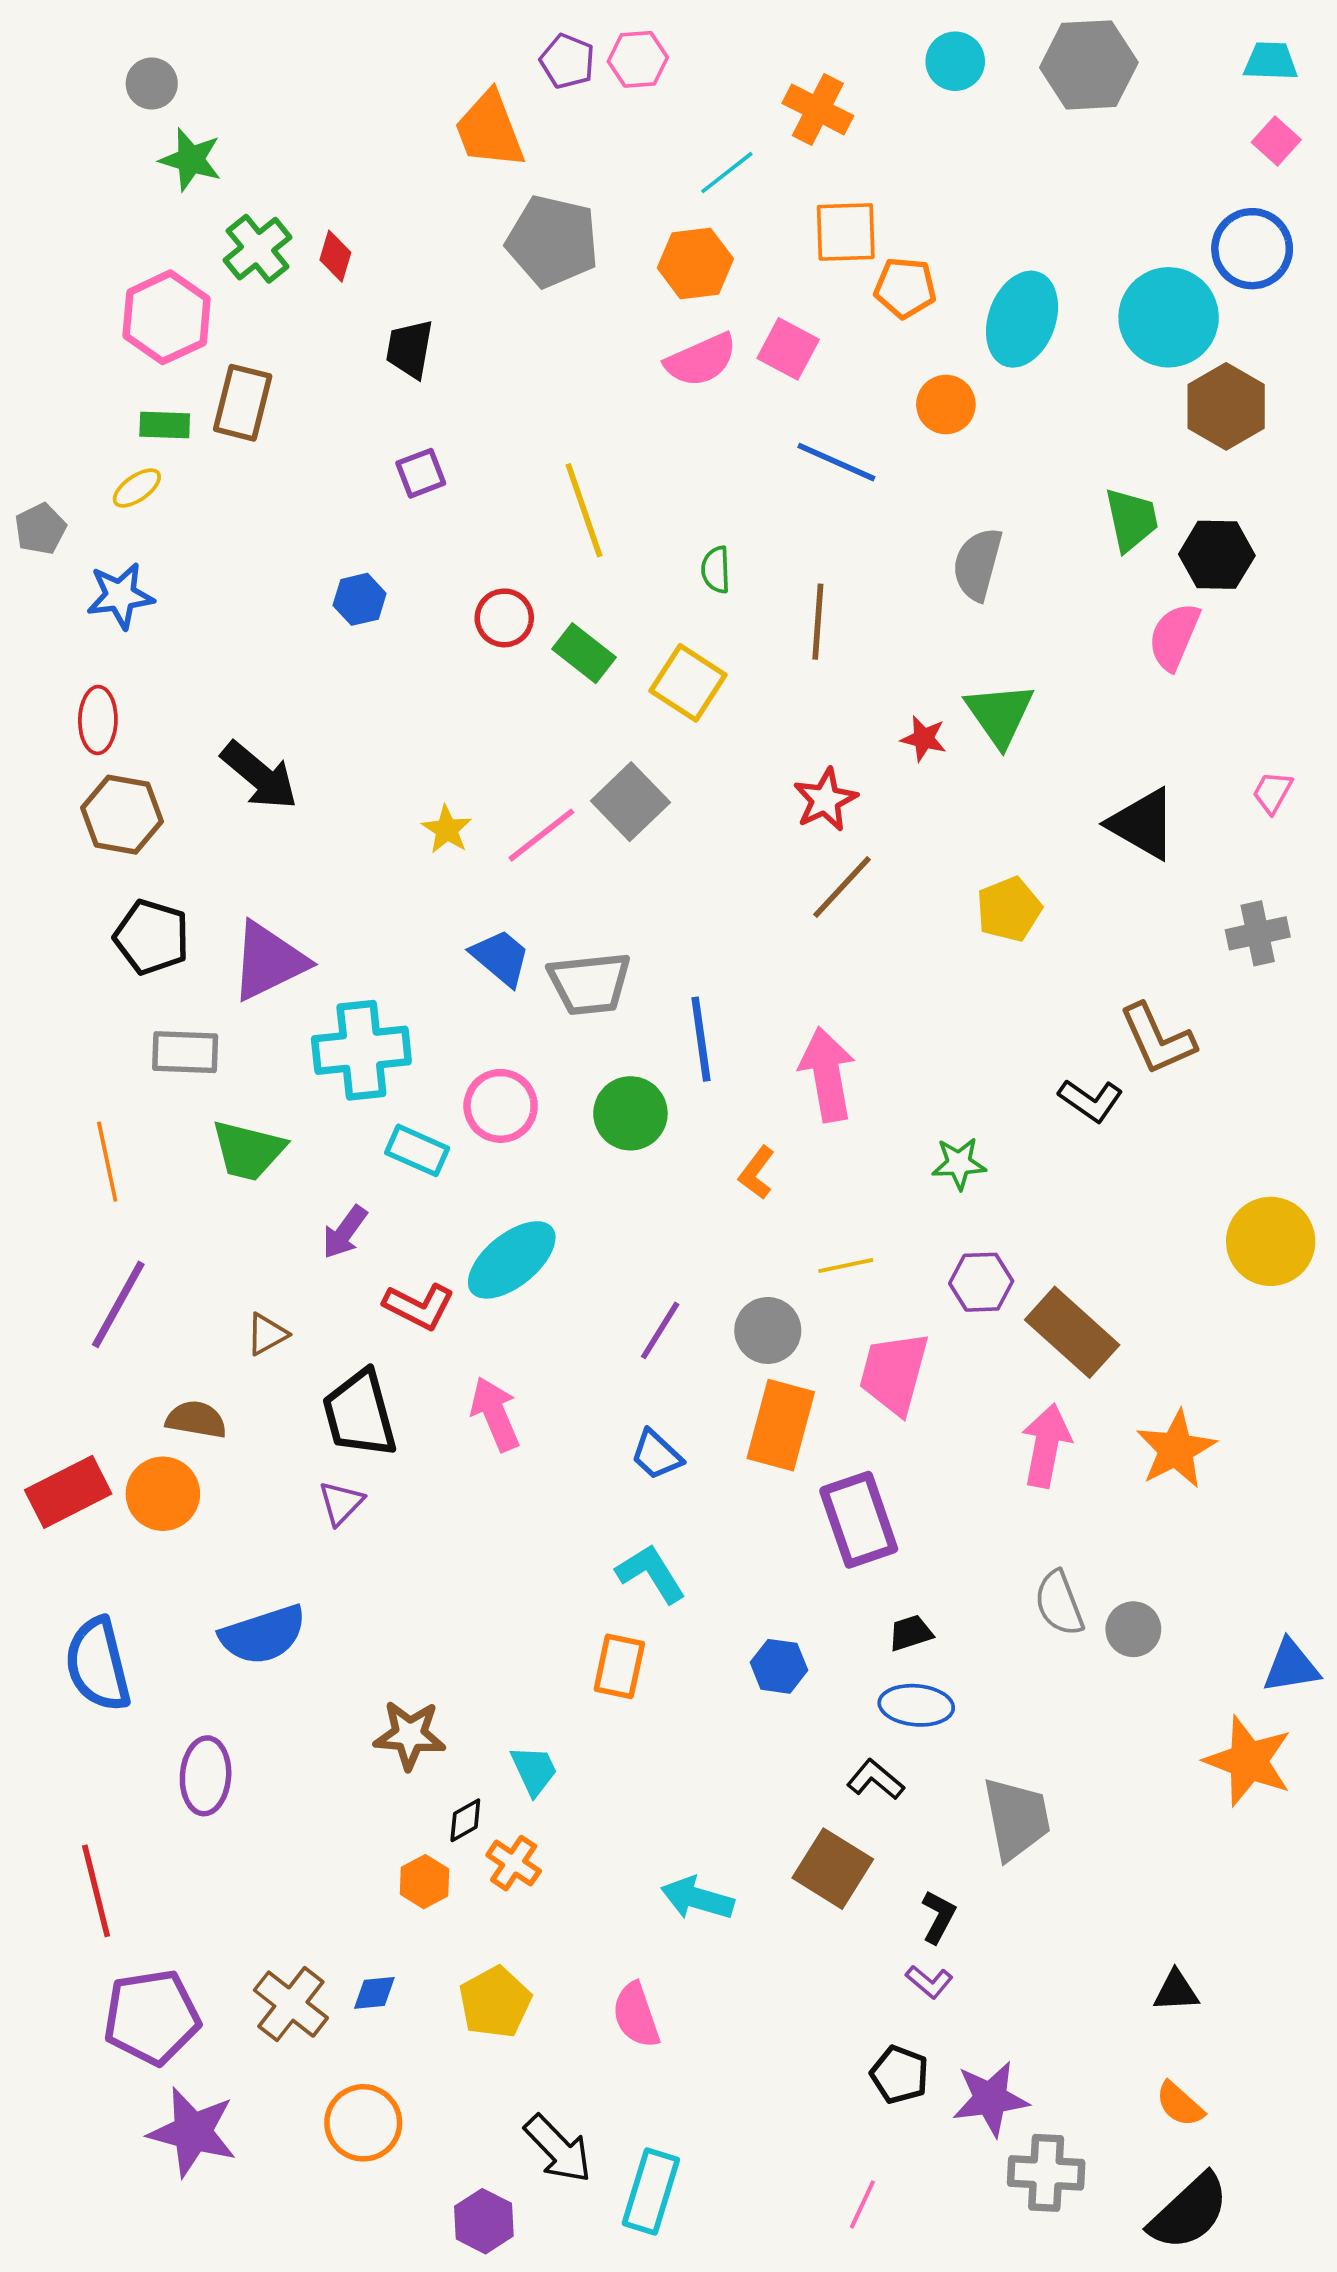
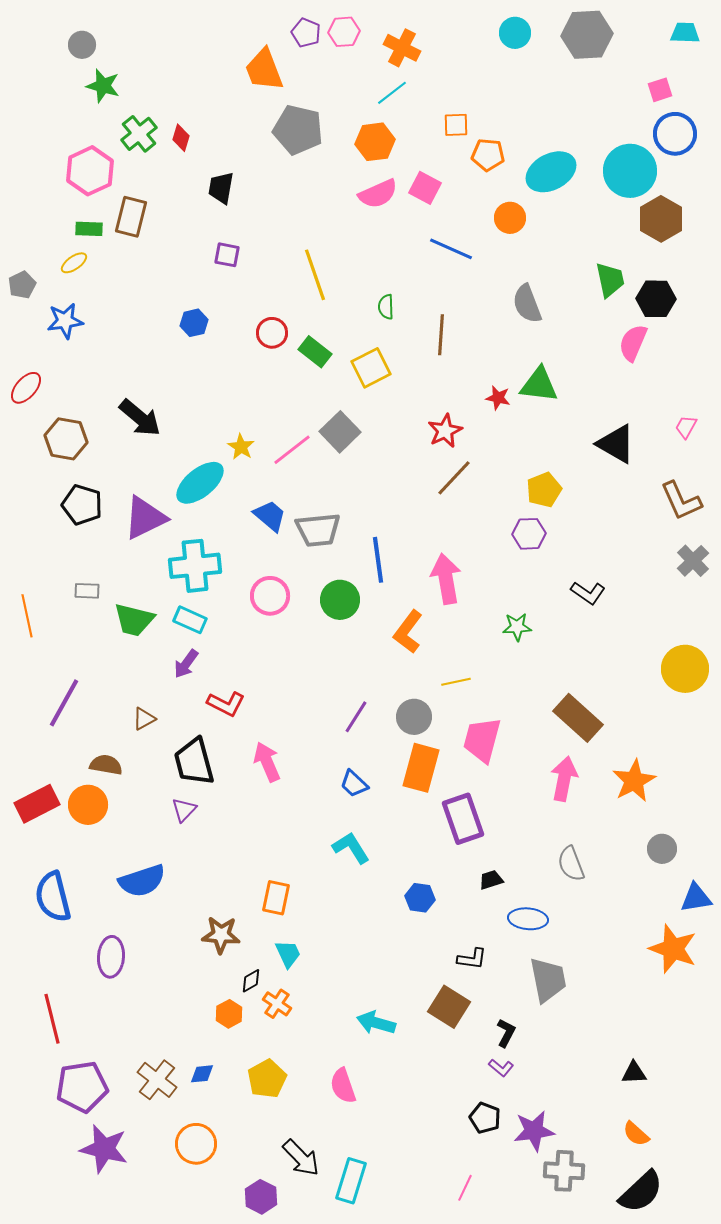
orange cross: (818, 109) -> (402, 48), moved
pink square: (1276, 141) -> (660, 90), moved, turned 30
orange square: (846, 232) -> (456, 125), size x0.7
cyan ellipse: (1022, 319) -> (551, 172), turned 42
purple square: (421, 473) -> (227, 255), turned 32
gray semicircle: (977, 564) -> (527, 304), turned -36
yellow square: (688, 683) -> (371, 368), turned 30
green triangle: (1000, 714) -> (539, 385), turned -48
red ellipse: (98, 720) -> (26, 388), moved, turned 40
gray cross: (1258, 933) -> (693, 561), moved, turned -32
brown L-shape: (1157, 1039) -> (681, 501), moved
gray rectangle: (185, 1052) -> (87, 591), moved, size x0.7
cyan rectangle: (417, 1150) -> (190, 620), moved
orange line: (107, 1162) -> (27, 616), moved
orange L-shape: (757, 1173) -> (408, 632), size x1.5
cyan ellipse: (512, 1260) -> (200, 483), moved
purple hexagon: (981, 1282) -> (529, 534), moved
gray circle: (1133, 1629) -> (662, 849), moved
orange rectangle: (619, 1666) -> (276, 898), moved
blue ellipse: (916, 1705) -> (528, 919), moved
black L-shape: (875, 1780) -> (472, 959), turned 148

